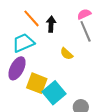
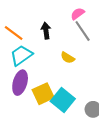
orange line: (31, 18) -> (14, 33), moved
yellow square: (37, 83) -> (43, 94), turned -35

